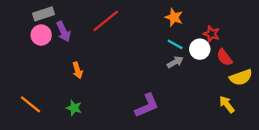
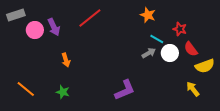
gray rectangle: (43, 14) -> (16, 15), moved
cyan line: (175, 44) -> (157, 39), moved
white circle: (200, 49) -> (170, 53), moved

